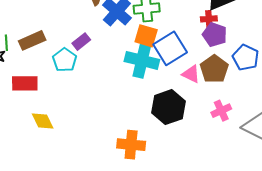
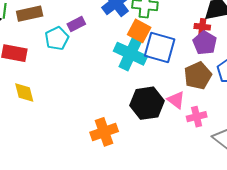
blue square: (170, 48) -> (160, 48), turned 36
pink triangle: (191, 74) -> (176, 100), moved
orange cross: (131, 145) -> (104, 132), turned -36

